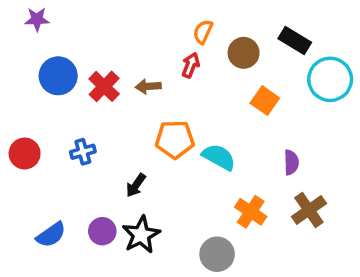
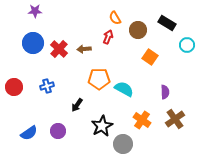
purple star: (37, 19) -> (35, 11), moved
orange semicircle: (203, 32) -> (115, 18), turned -56
cyan circle: (330, 79) -> (187, 45), size x0.6
black star: (141, 235) -> (102, 126), moved

